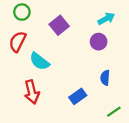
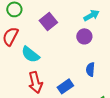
red arrow: (32, 92) -> (35, 82), moved

